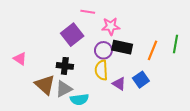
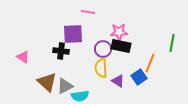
pink star: (111, 26) -> (119, 32), moved
purple square: (72, 35) -> (73, 34), turned 35
orange line: (152, 50) -> (150, 63), moved
black cross: (65, 66) -> (61, 51), moved

